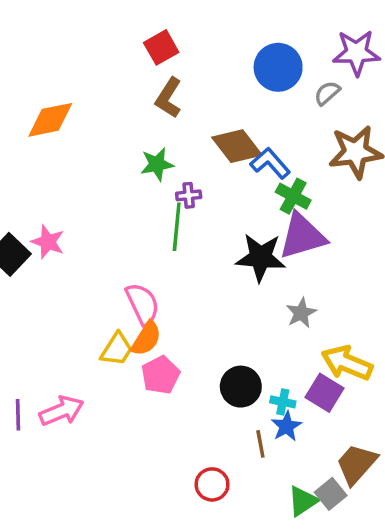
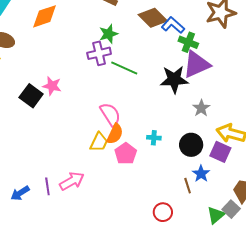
purple cross: (189, 195) -> (99, 53), moved, size x1.6
green line: (177, 227) -> (124, 68), turned -64
black circle: (241, 387) -> (191, 145), moved
cyan cross: (283, 402) -> (154, 138), moved

